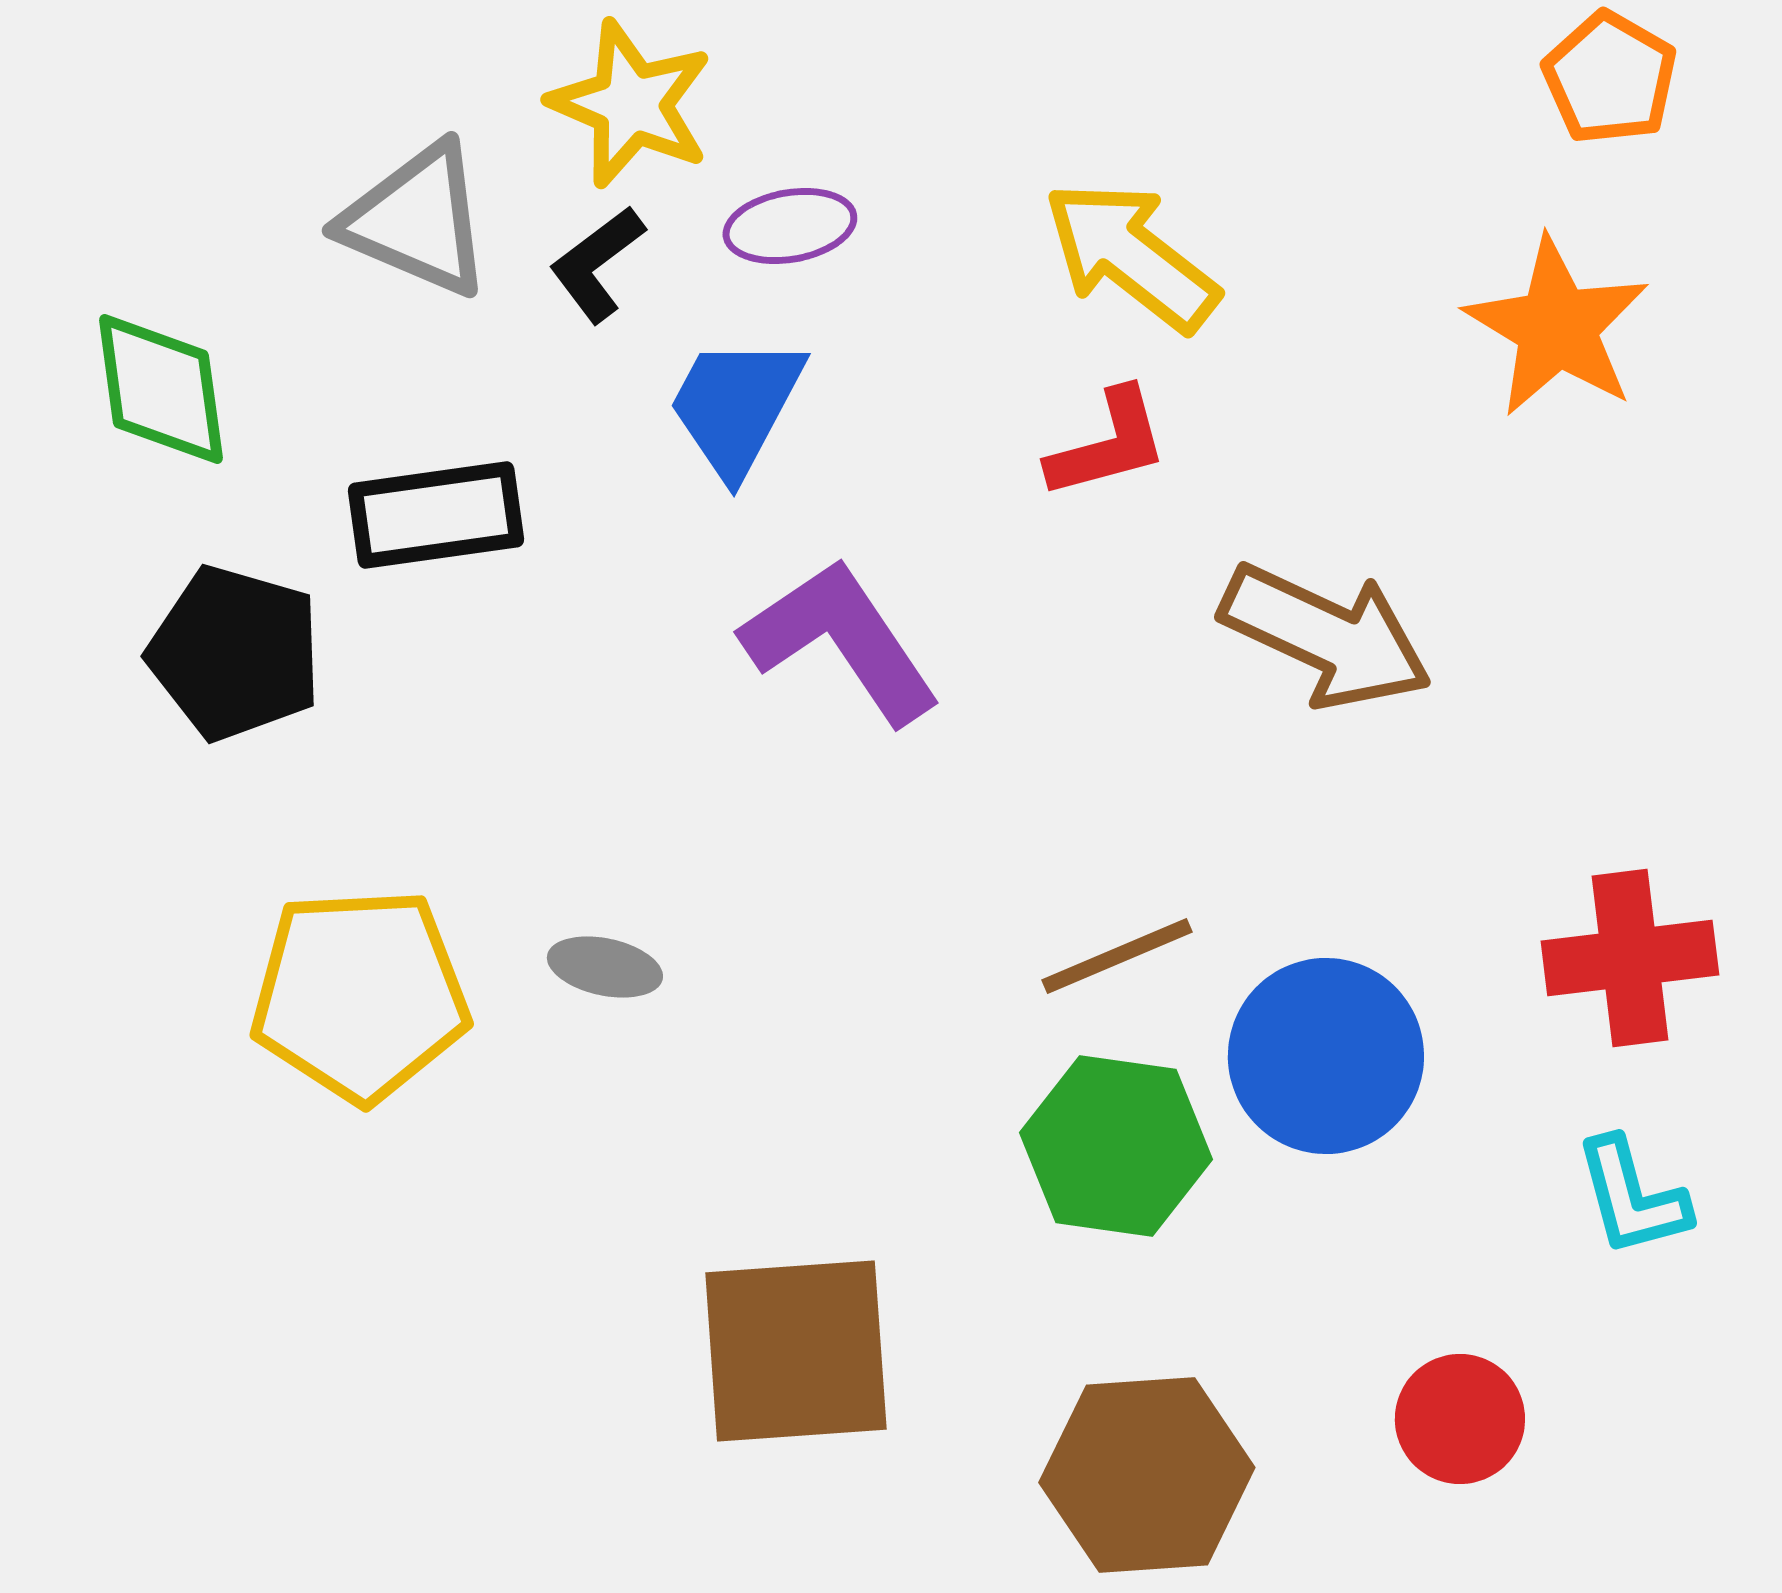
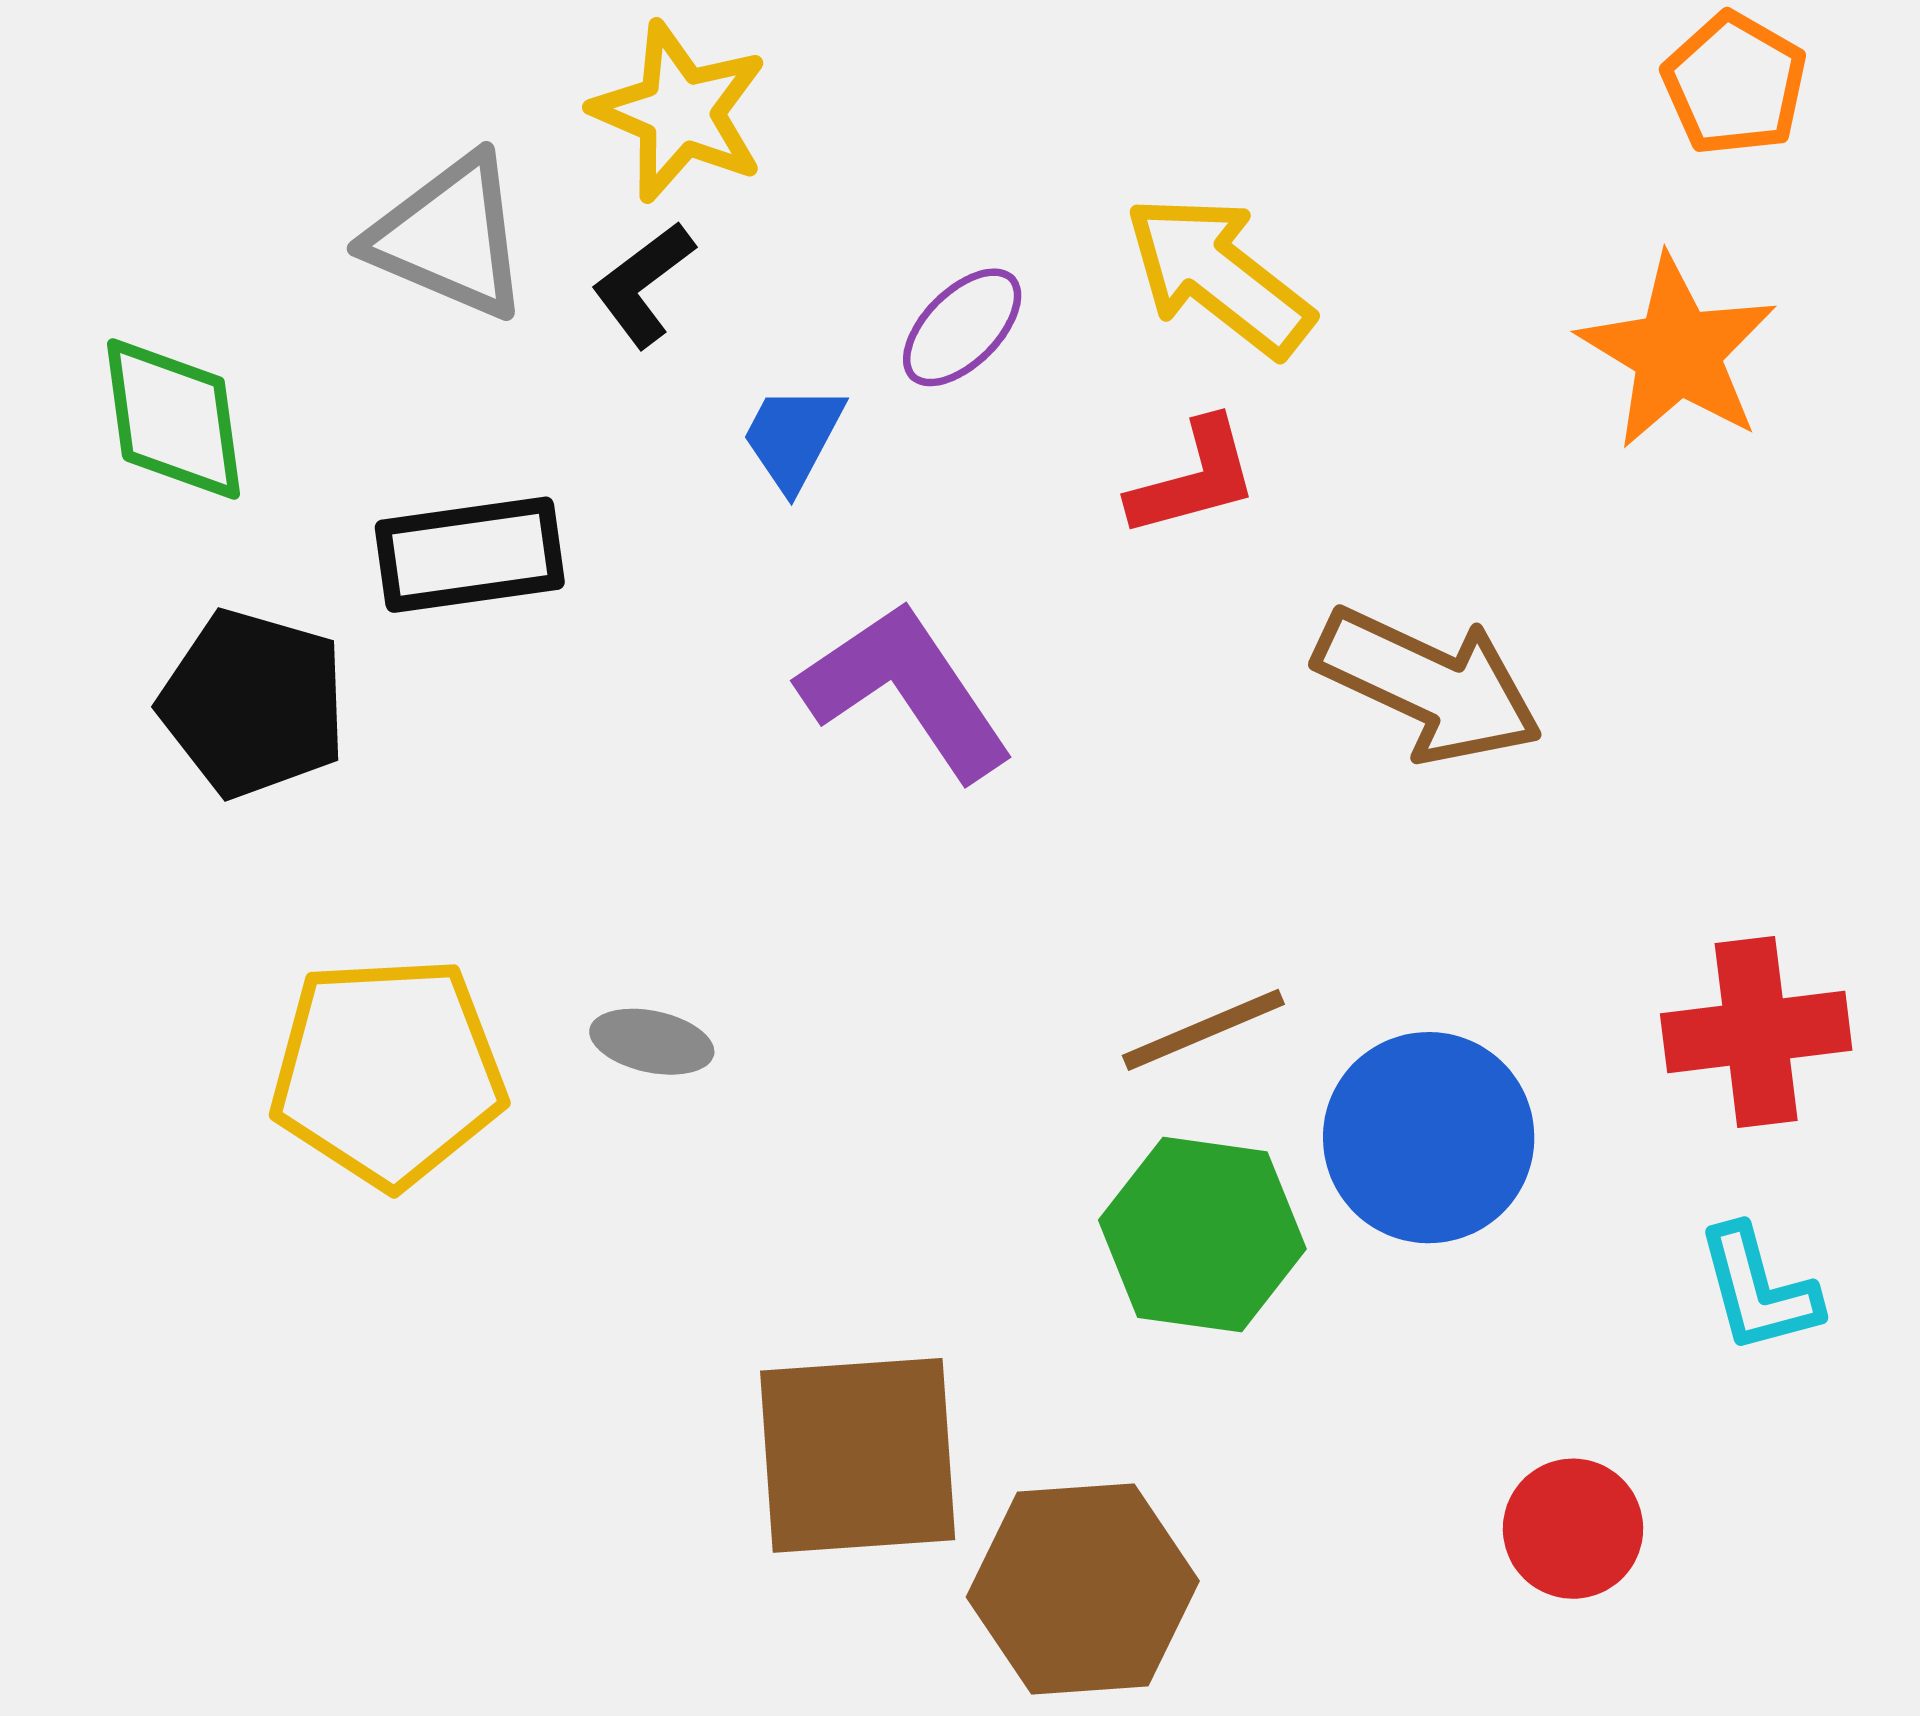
purple ellipse: (790, 226) -> (962, 327), moved, turned -35
blue trapezoid: (736, 406) -> (793, 437), size x0.7
brown hexagon: (1147, 1475) -> (1083, 1589), moved

